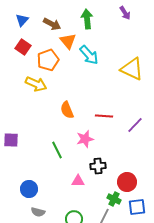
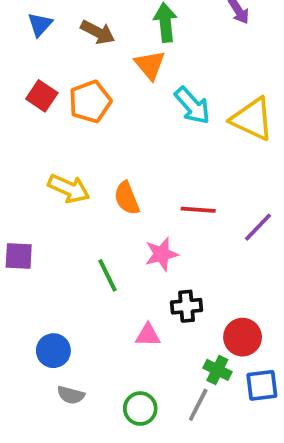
orange triangle: (68, 41) -> (150, 65), moved
red square: (23, 47) -> (42, 96), moved
cyan arrow: (89, 55) -> (192, 106), moved
yellow arrow: (36, 84) -> (69, 188), moved

